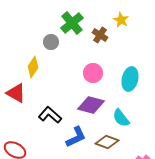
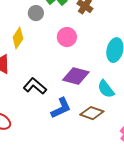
pink circle: (93, 73) -> (67, 37), moved

